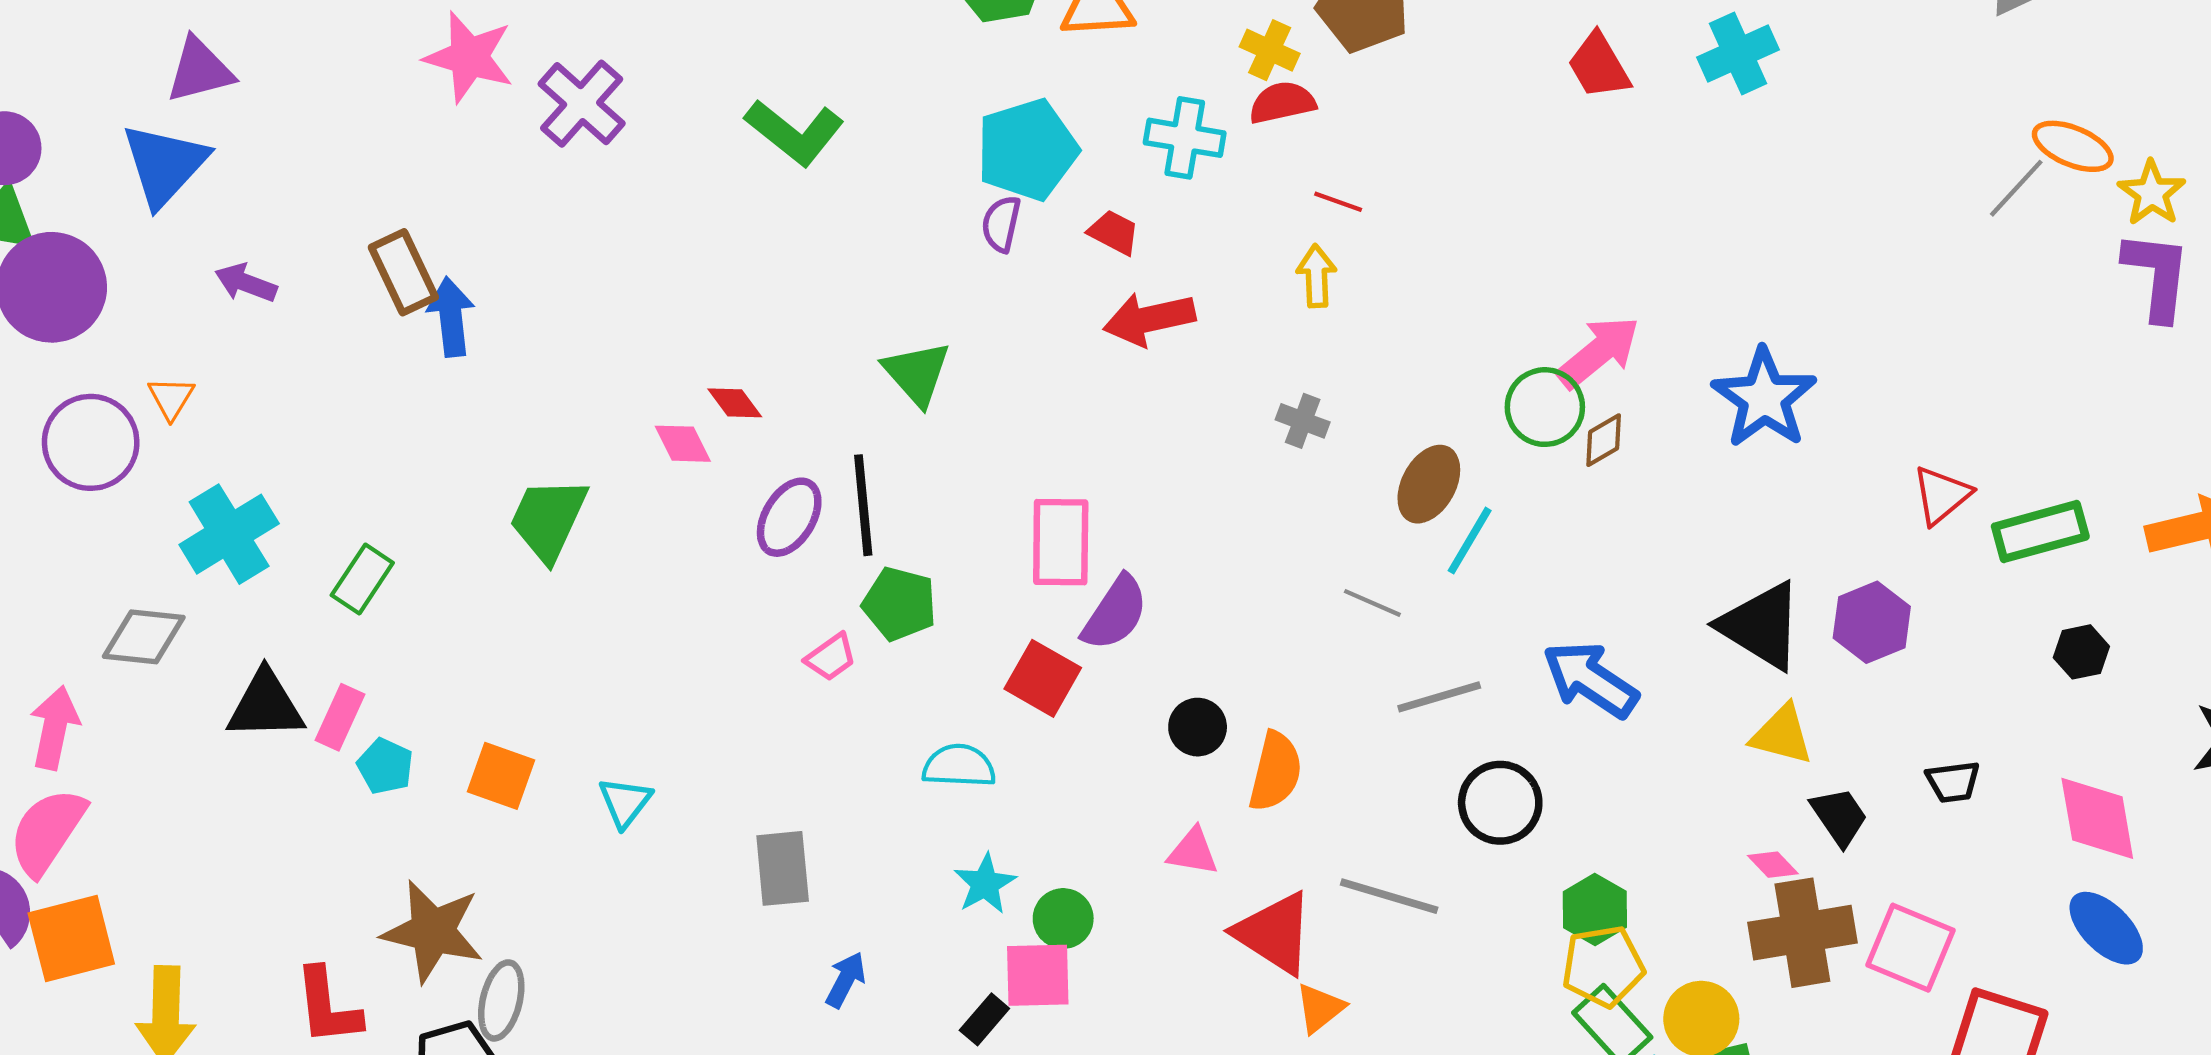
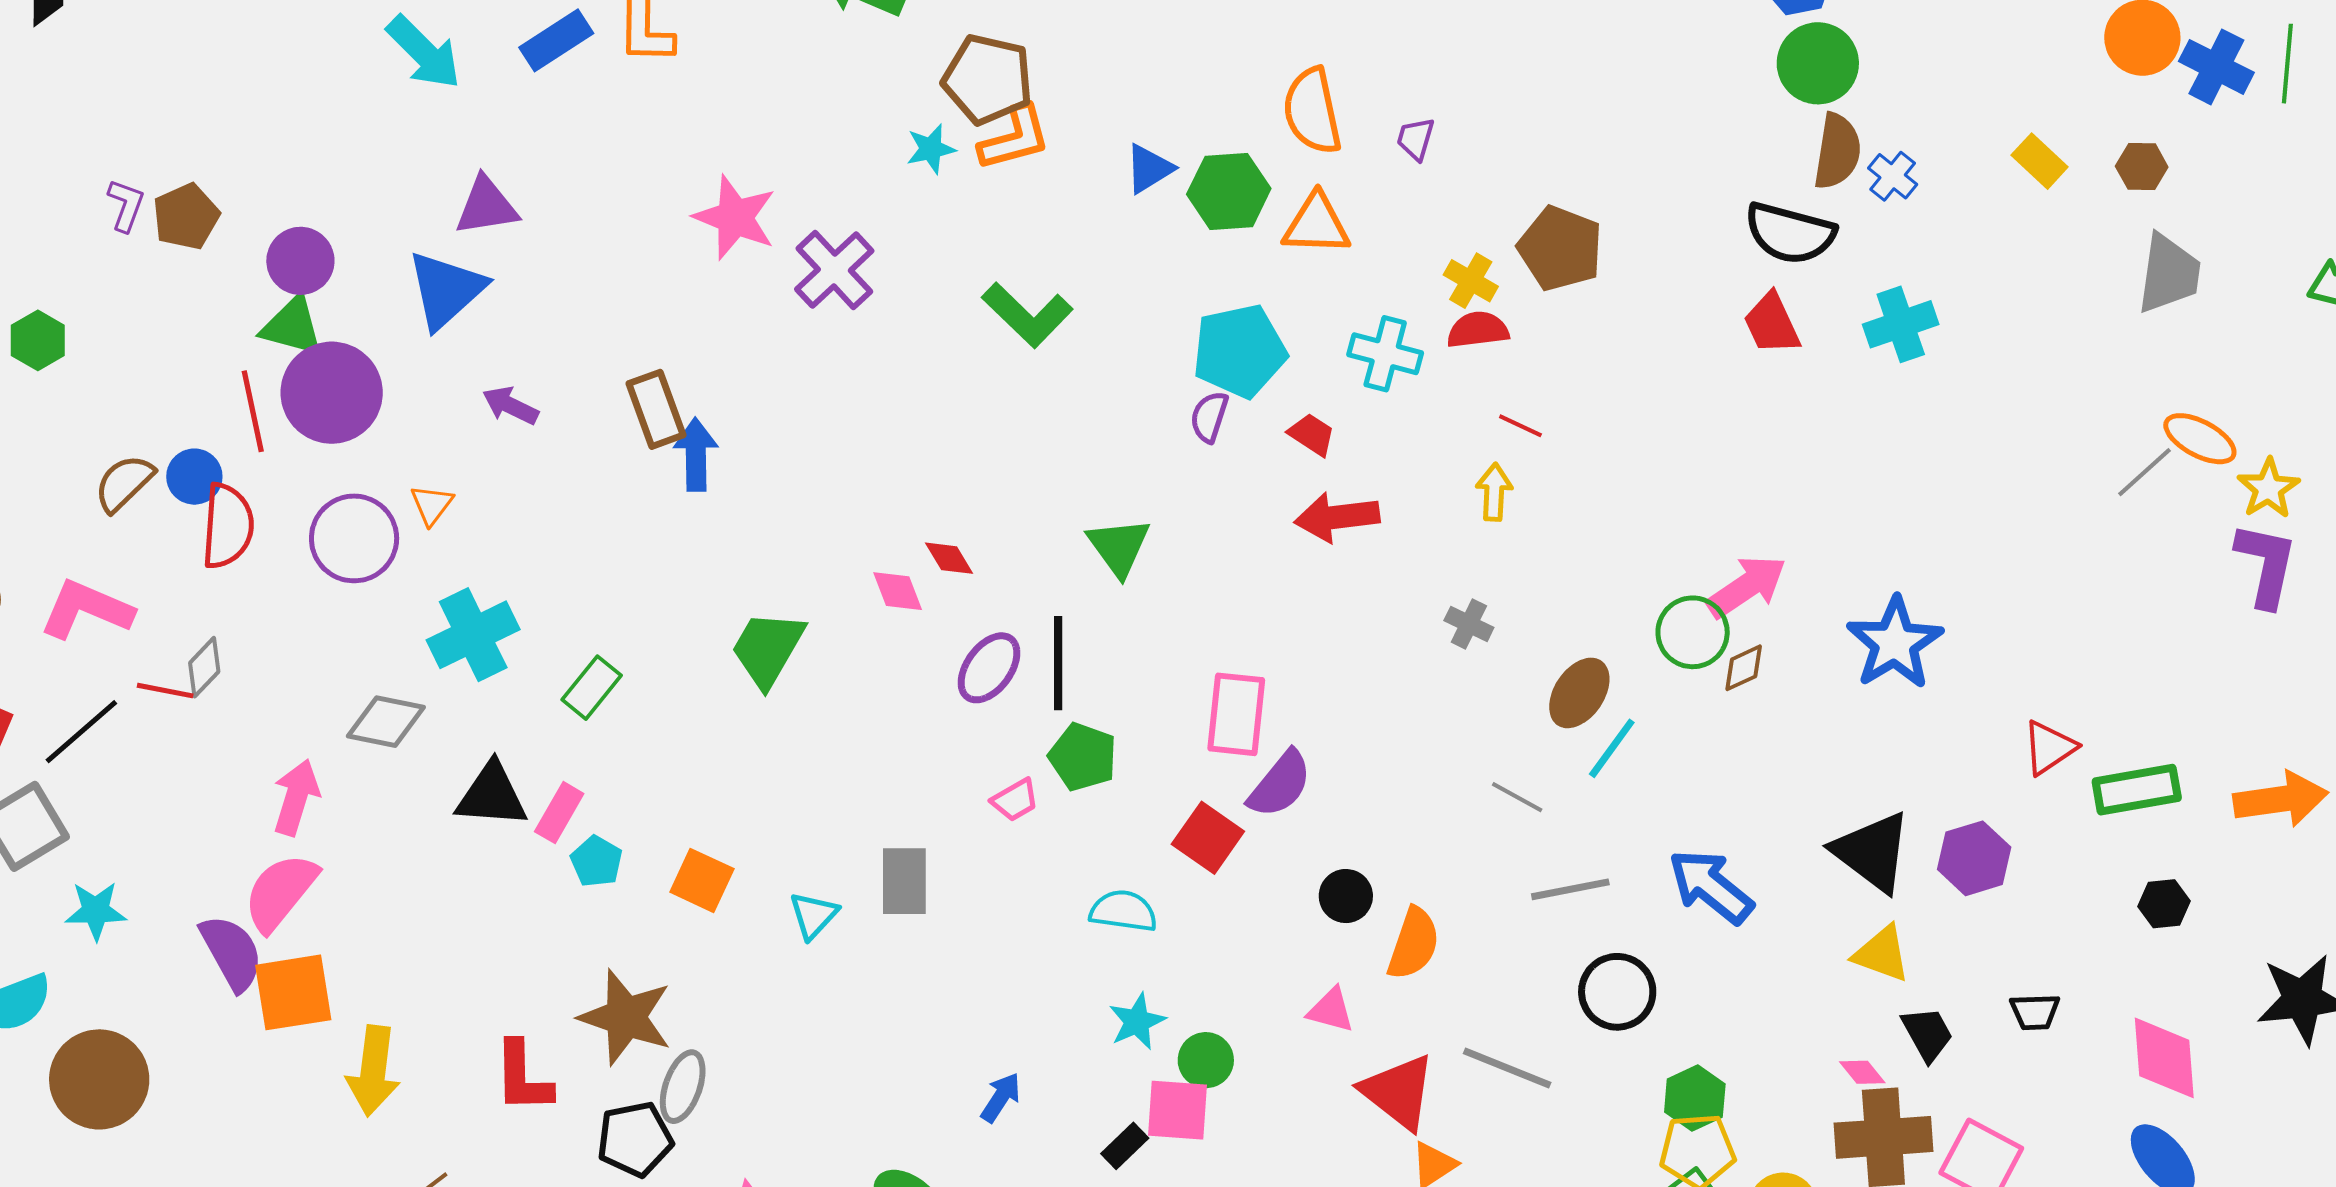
gray rectangle: (783, 868) -> (904, 881), moved

